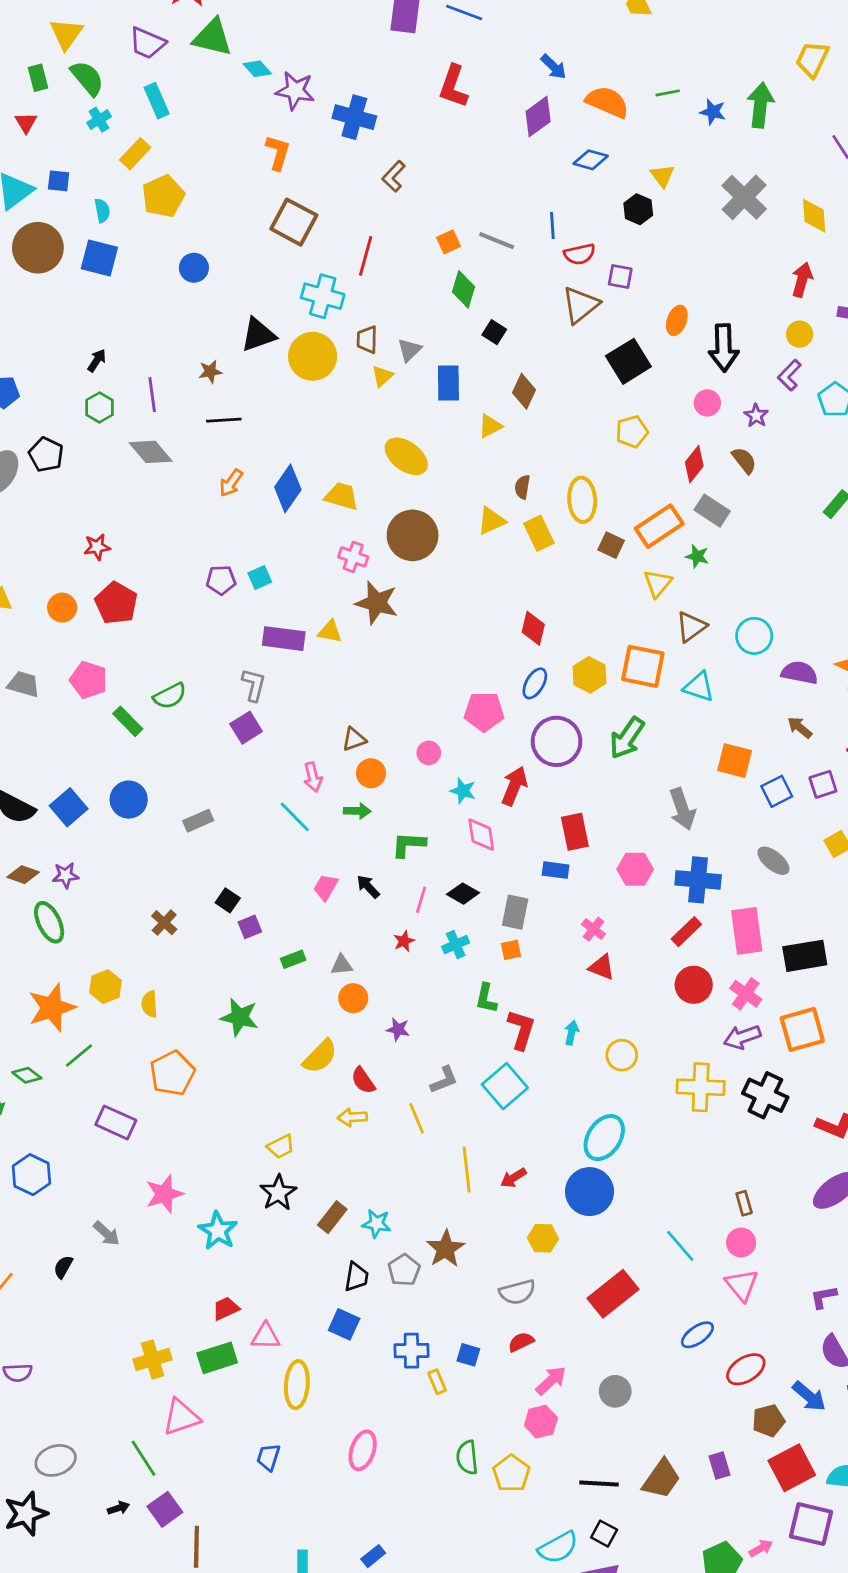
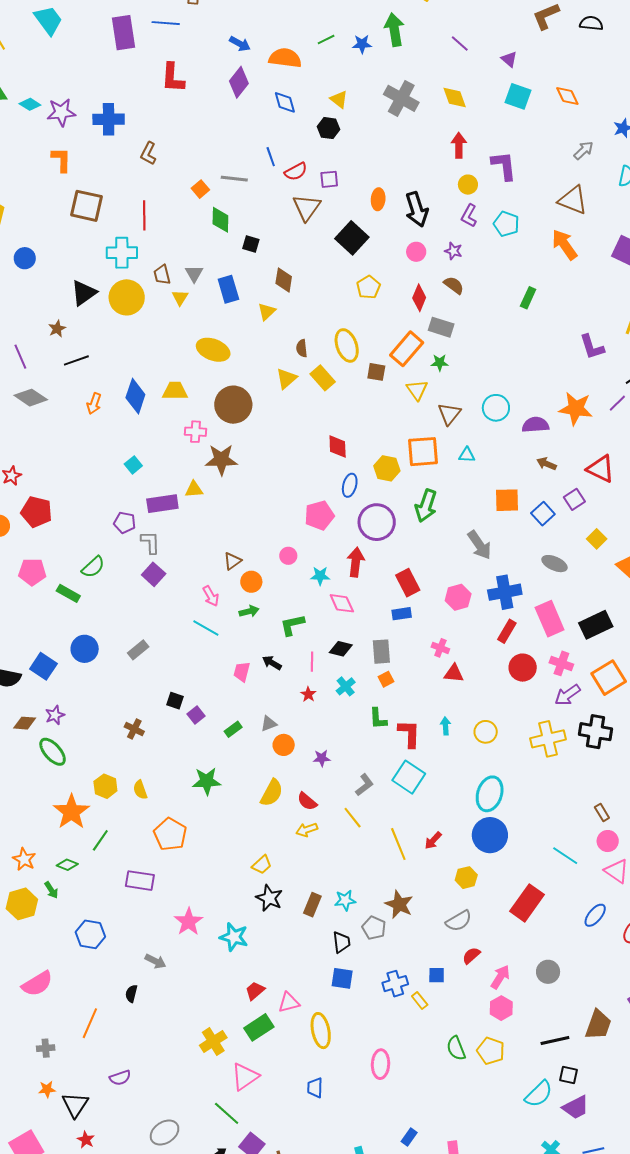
blue diamond: (591, 160) -> (285, 102), turned 75
purple pentagon: (221, 580) -> (125, 523), moved, turned 30
cyan triangle: (699, 687) -> (467, 455), size x0.7

